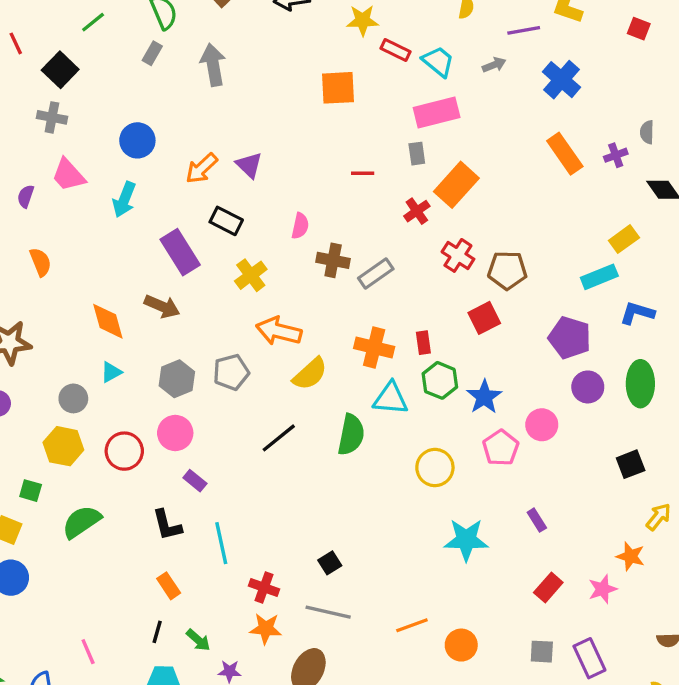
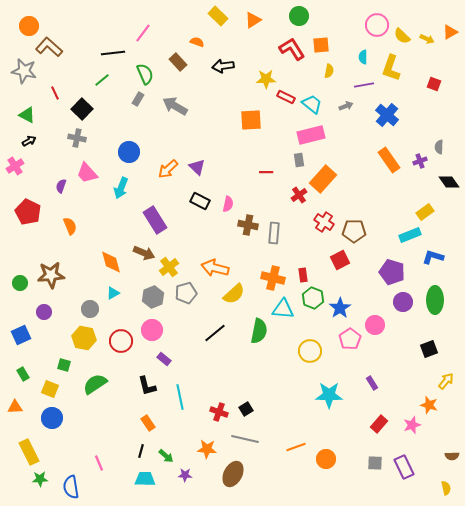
gray arrow: (213, 65) -> (175, 106), turned -50
black rectangle: (226, 221) -> (200, 201), moved
gray rectangle: (376, 274) -> (274, 233), turned -50
yellow cross: (251, 275) -> (169, 267), moved
red cross: (264, 587) -> (219, 412), moved

